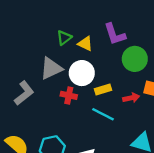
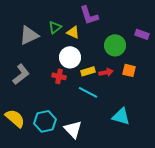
purple L-shape: (115, 34) -> (89, 15), moved
gray triangle: (51, 68) -> (29, 35), moved
red arrow: (131, 98) -> (106, 72), moved

